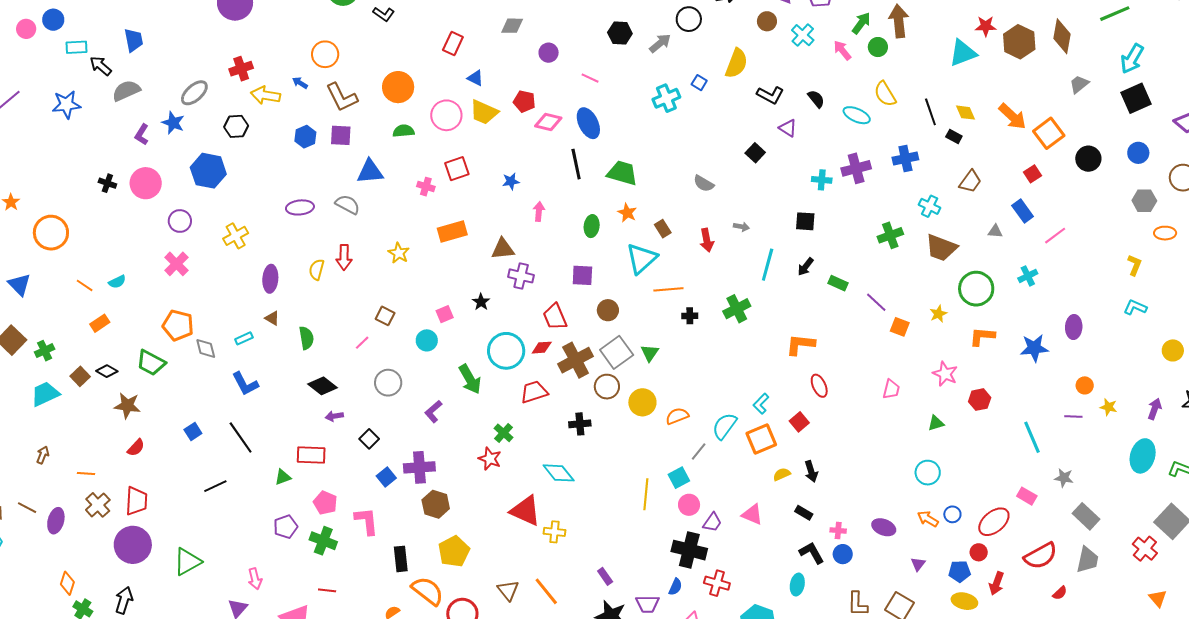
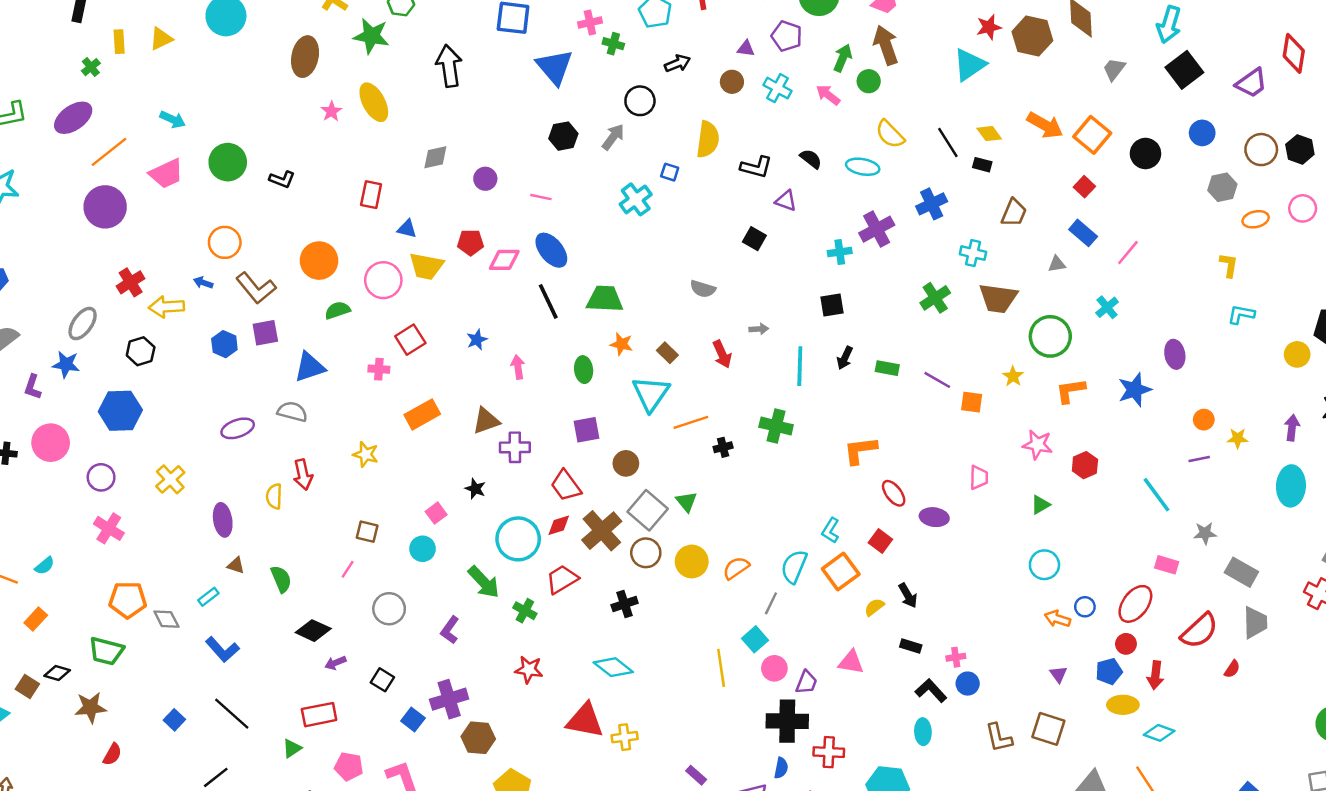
green cross: (737, 309) -> (776, 426), turned -36
green cross: (504, 433) -> (525, 611), moved
purple ellipse: (884, 527) -> (934, 517), moved

